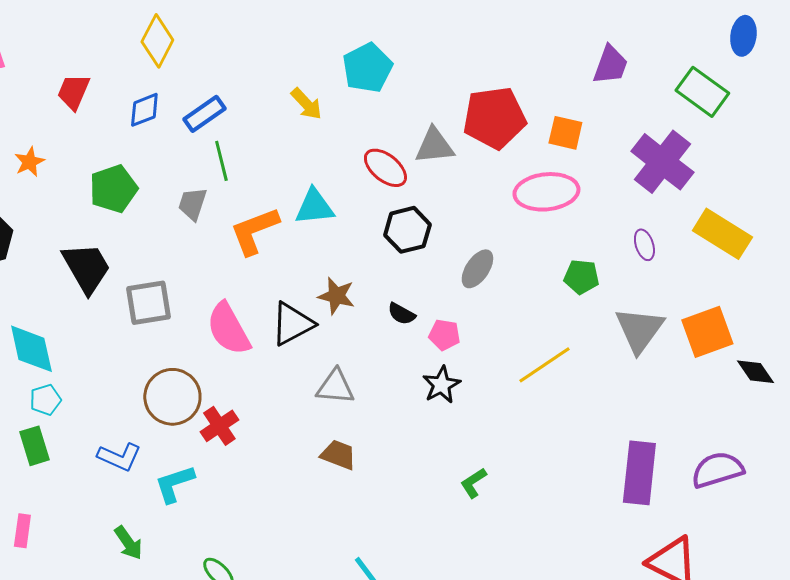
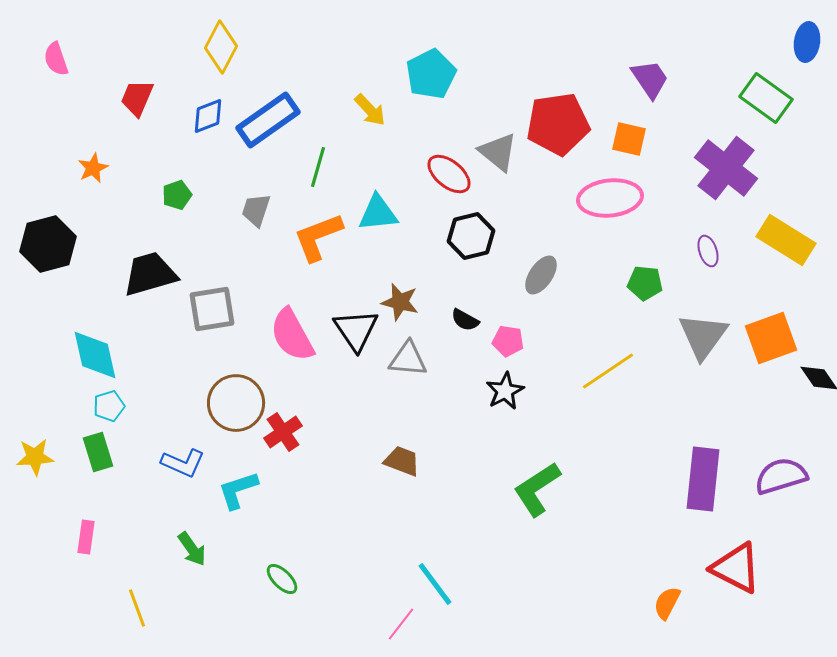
purple trapezoid: (610, 65) -> (650, 79), moved, turned -54
blue rectangle: (204, 114) -> (268, 120), size x1.5
gray triangle: (434, 146) -> (498, 152), turned 45
green line: (221, 161) -> (318, 167), moved, turned 30
green pentagon: (113, 189) -> (177, 195), size x0.6
black trapezoid: (86, 268) -> (150, 274), turned -76
black triangle: (292, 324) -> (356, 330), turned -36
gray triangle: (335, 387) -> (408, 359), moved
green L-shape: (473, 483) -> (537, 489), size x1.8

